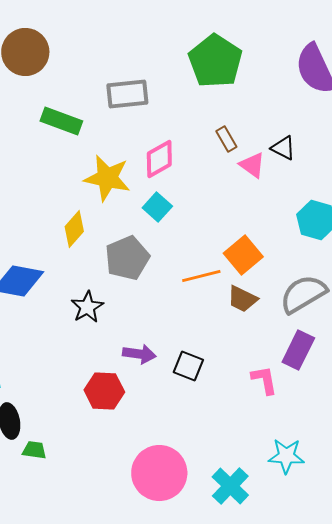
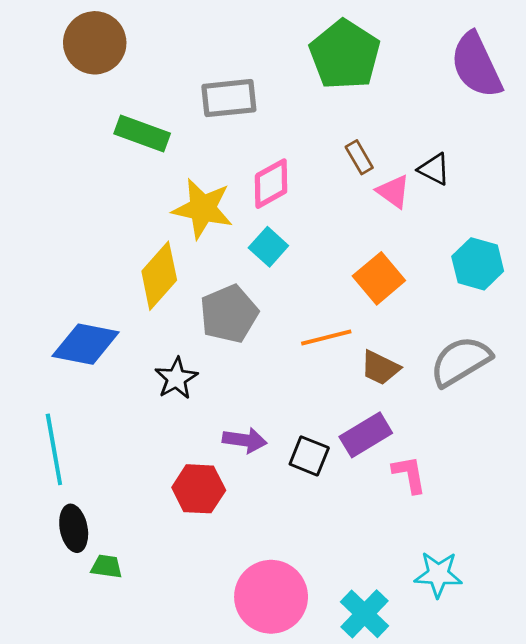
yellow diamond: (74, 229) -> (159, 276), size x1.4
orange square: (243, 255) -> (379, 278), moved
purple rectangle: (298, 350) -> (366, 435), moved, turned 33

